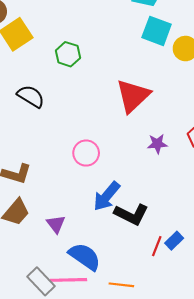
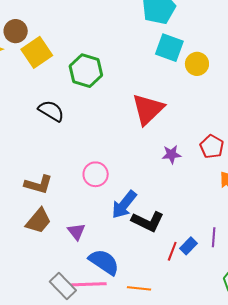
green hexagon: (68, 54) -> (86, 71), size x1.4
pink circle: (86, 153) -> (96, 174), moved

